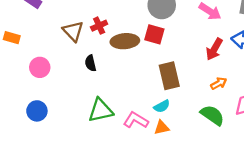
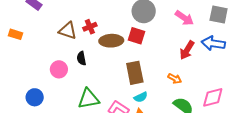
brown triangle: (73, 31) -> (68, 31), turned -30
pink circle: (40, 67) -> (59, 69), moved
brown rectangle: (169, 76) -> (135, 73), moved
orange arrow: (219, 83) -> (175, 79), moved, turned 56

